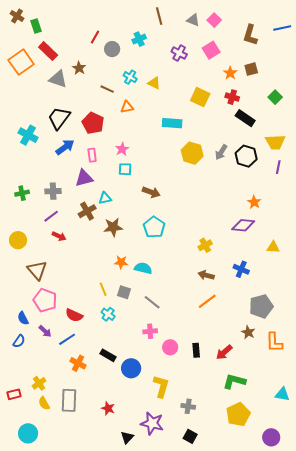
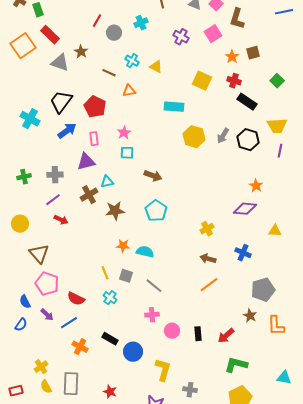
brown L-shape: (250, 35) -> (237, 19), moved
red rectangle: (14, 394) -> (16, 391), moved

